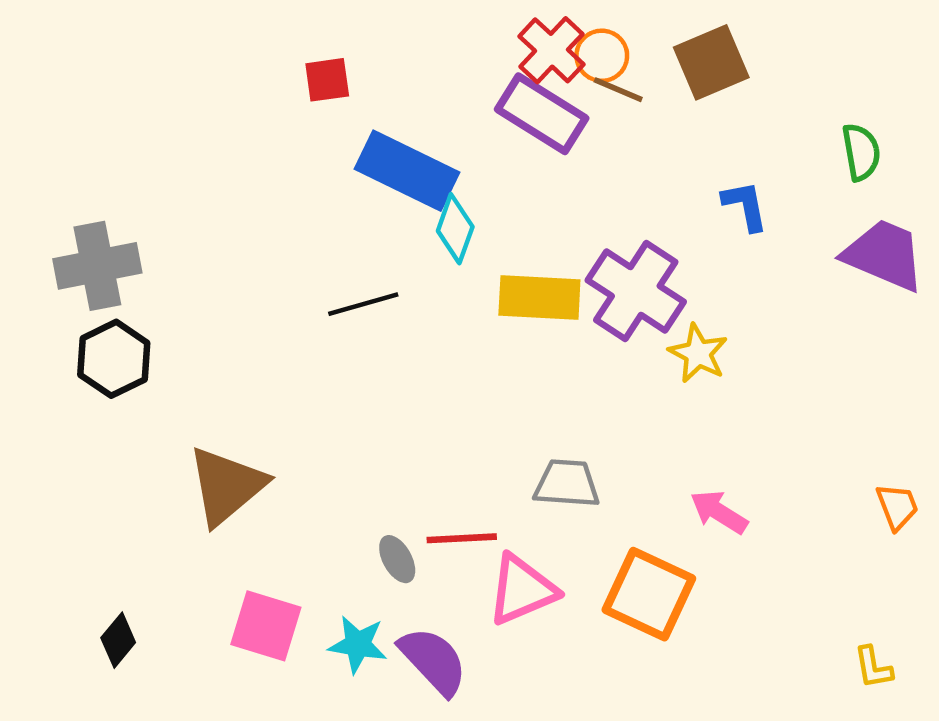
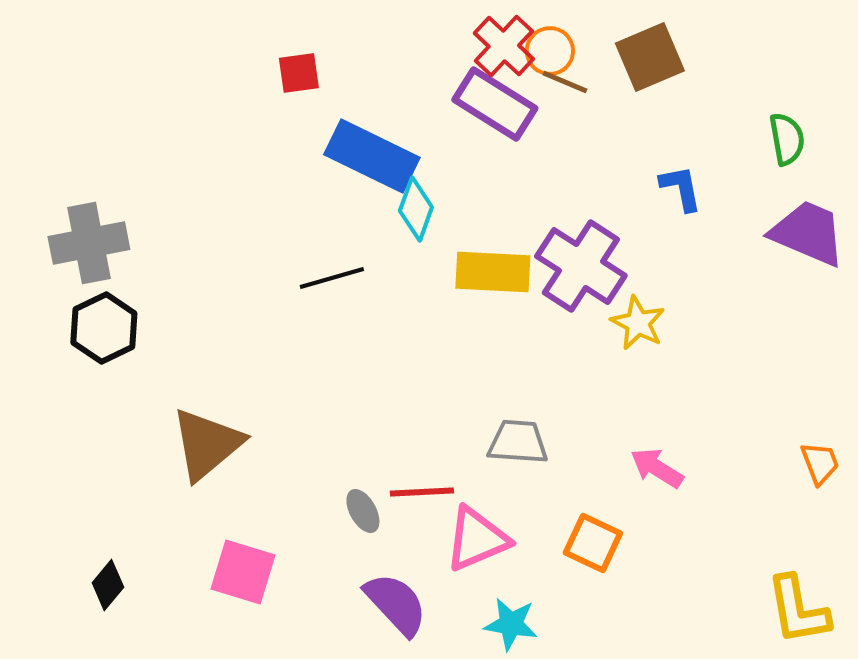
orange square: (649, 594) -> (593, 543), size x0.7
cyan star: (358, 644) -> (511, 624), moved
yellow L-shape: (873, 667) -> (798, 610), size x1.8

